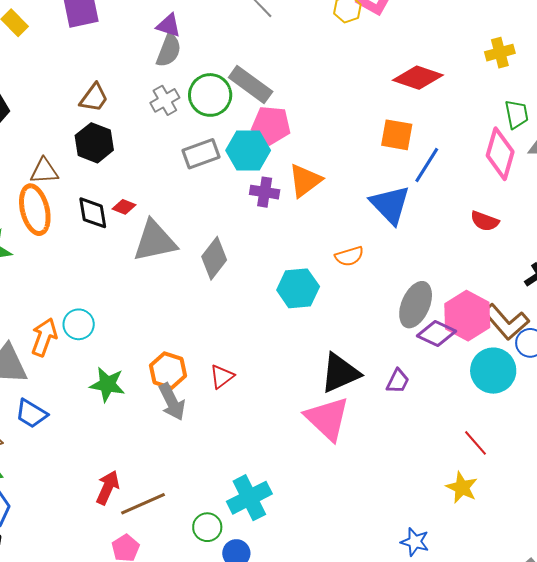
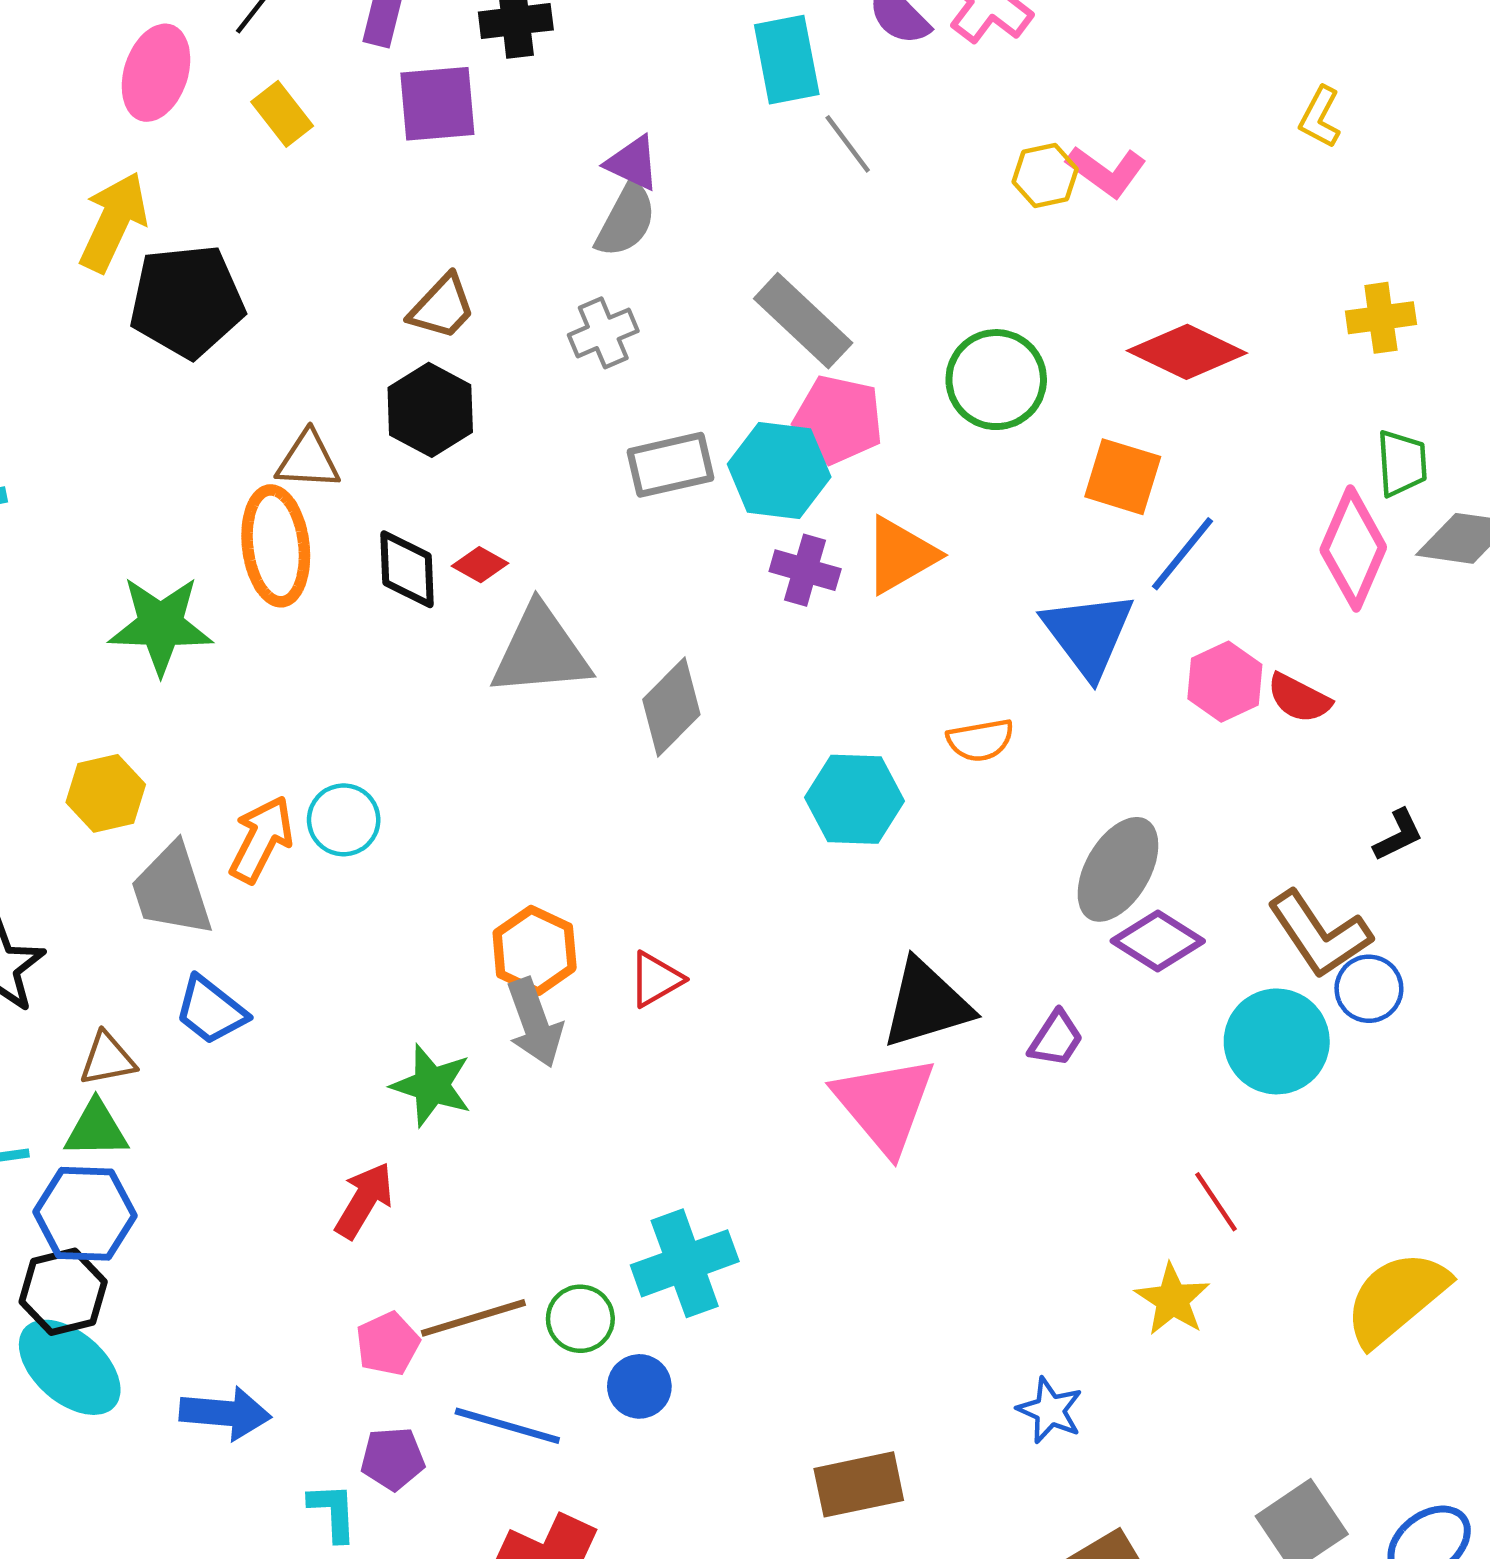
green circle: (210, 95) -> (996, 380), moved
pink hexagon: (467, 316) -> (1225, 682), moved, size x0.7
green star: (107, 384) -> (431, 1085), moved
brown line: (143, 504) -> (473, 1318), moved

